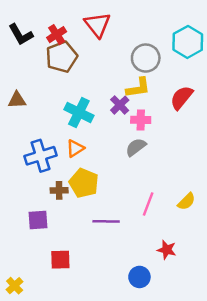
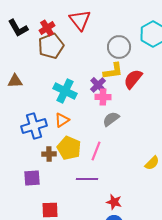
red semicircle: (182, 98) -> (133, 79), moved
pink cross: (141, 120) -> (103, 97), moved
pink line: (148, 204) -> (96, 151), moved
red star: (167, 250) -> (114, 202), moved

